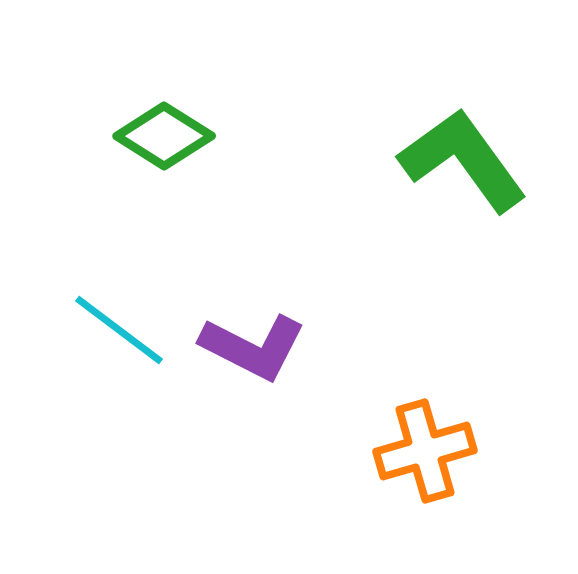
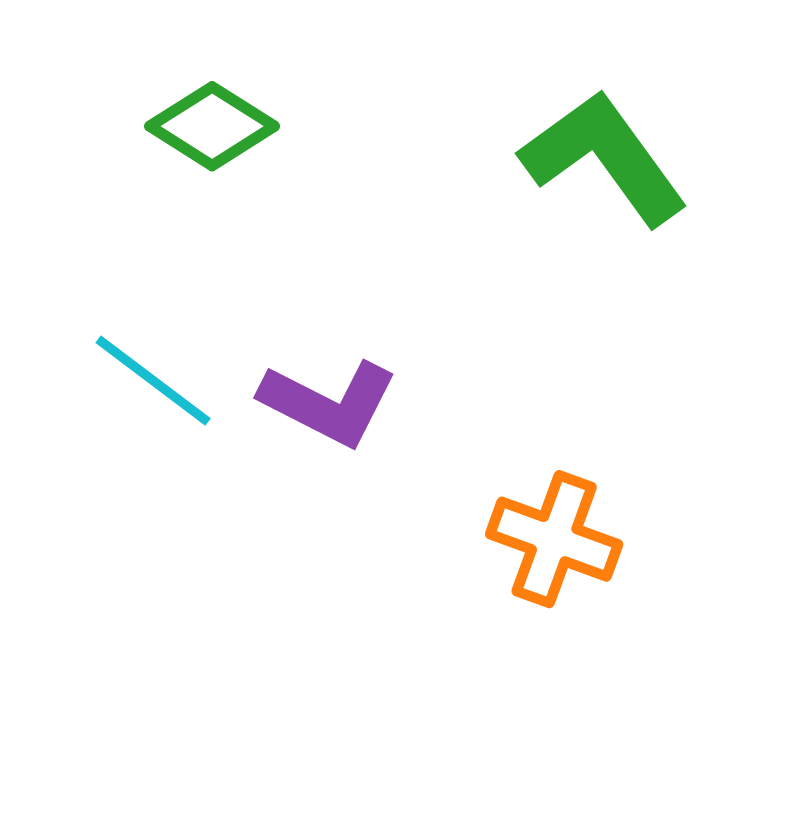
orange cross: (425, 451) -> (554, 539), turned 36

